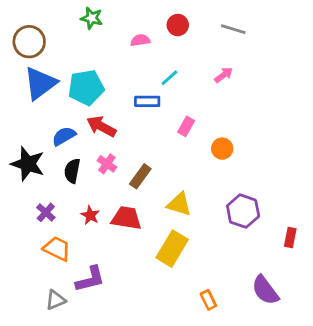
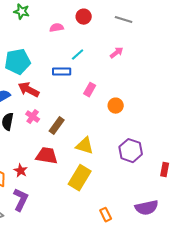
red star: (90, 215) -> (21, 171), moved
purple L-shape: (90, 279) -> (21, 200), turned -50
purple semicircle: (265, 290) -> (147, 208), turned -65

